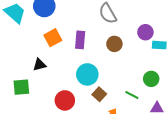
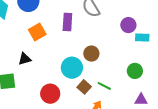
purple rectangle: (80, 40) -> (67, 22), moved
brown circle: (114, 44) -> (91, 54), moved
green line: (132, 95) -> (104, 86), moved

